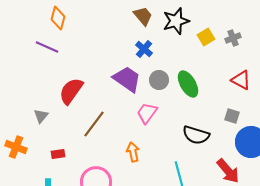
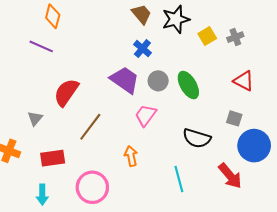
red rectangle: (58, 154) -> (53, 158), size x1.6

